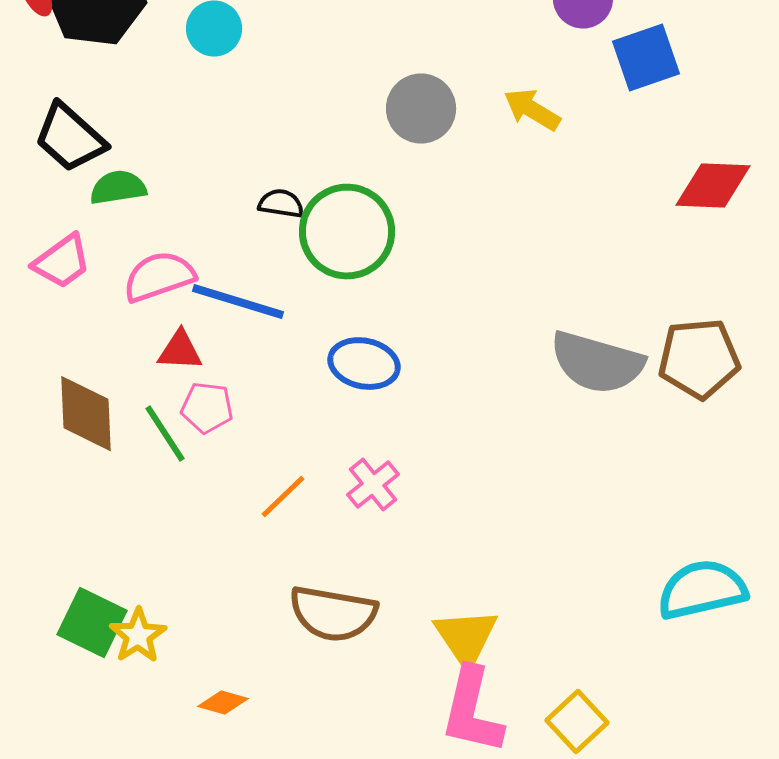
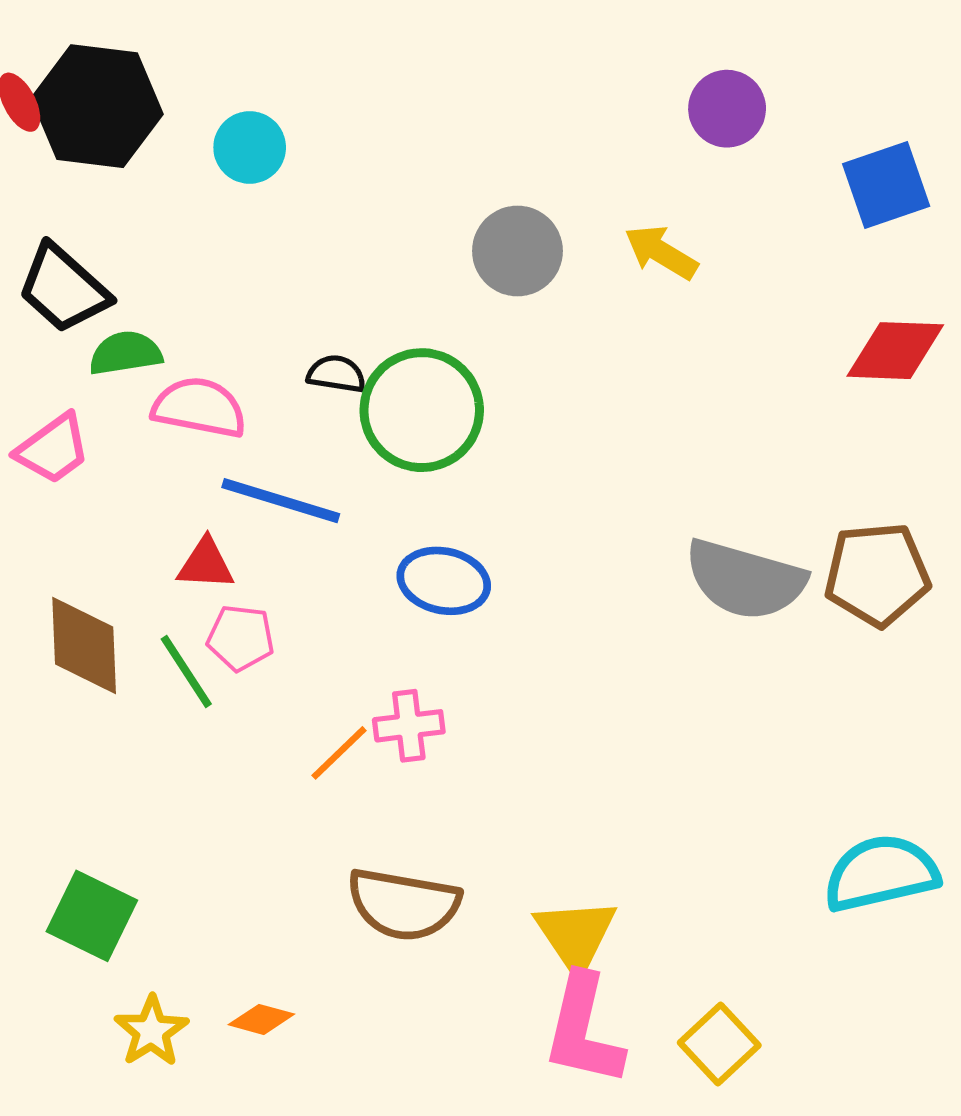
blue square: (646, 58) -> (886, 185), moved
pink semicircle: (159, 277) -> (199, 408), moved, turned 30
pink cross: (373, 485) -> (409, 726), moved, turned 32
yellow star: (138, 636) -> (151, 1031), moved

